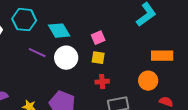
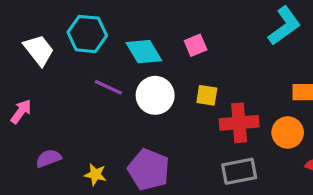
pink square: (98, 38) -> (196, 45), moved
red cross: (102, 82) -> (239, 123), moved, size x1.6

